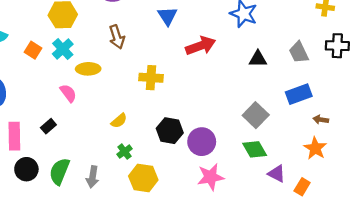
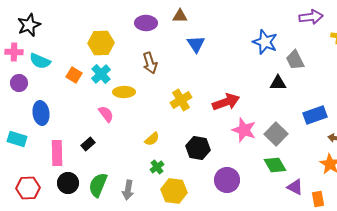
red arrow: (201, 46) -> (226, 102), moved
gray trapezoid: (299, 52) -> (295, 60), moved
yellow cross: (151, 78) -> (181, 100), turned -35
purple circle: (202, 142) -> (227, 180), moved
pink star: (211, 177) -> (244, 130), moved, turned 30
orange rectangle: (302, 187) -> (318, 199), turned -42

